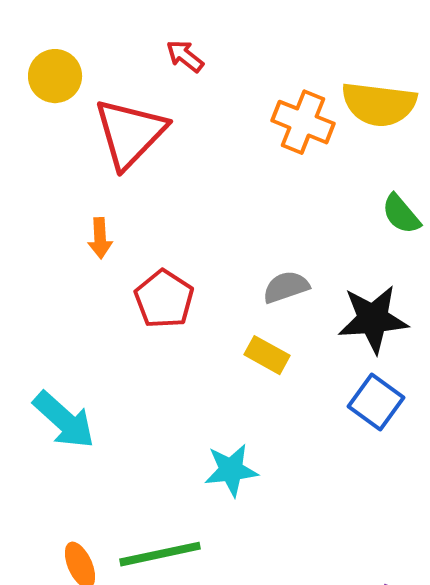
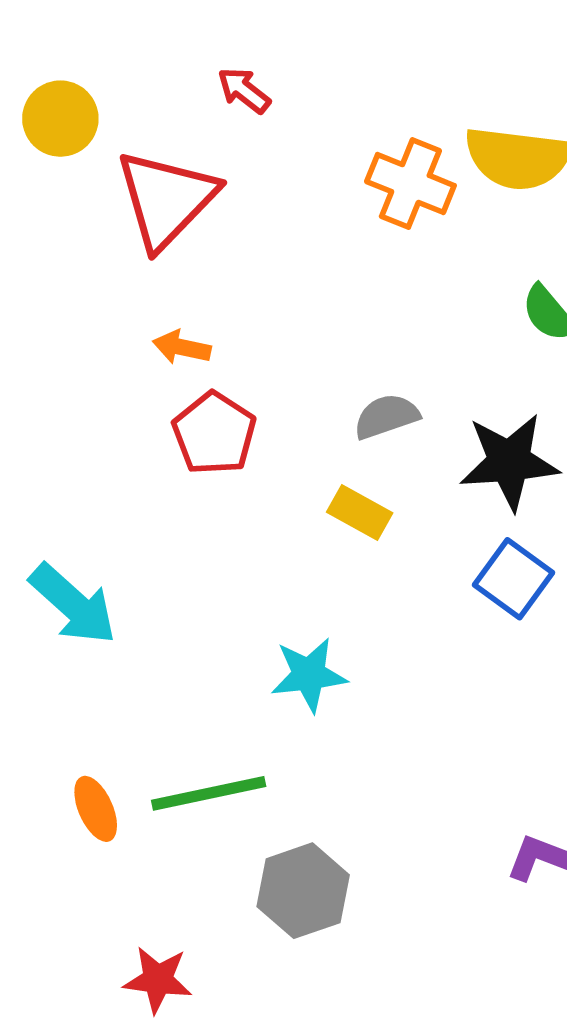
orange arrow: (100, 238) -> (182, 347), moved, turned 105

